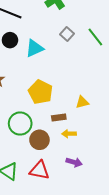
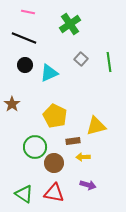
green line: (95, 37) -> (109, 62), turned 30
yellow triangle: (82, 102) -> (96, 126), size x1.5

